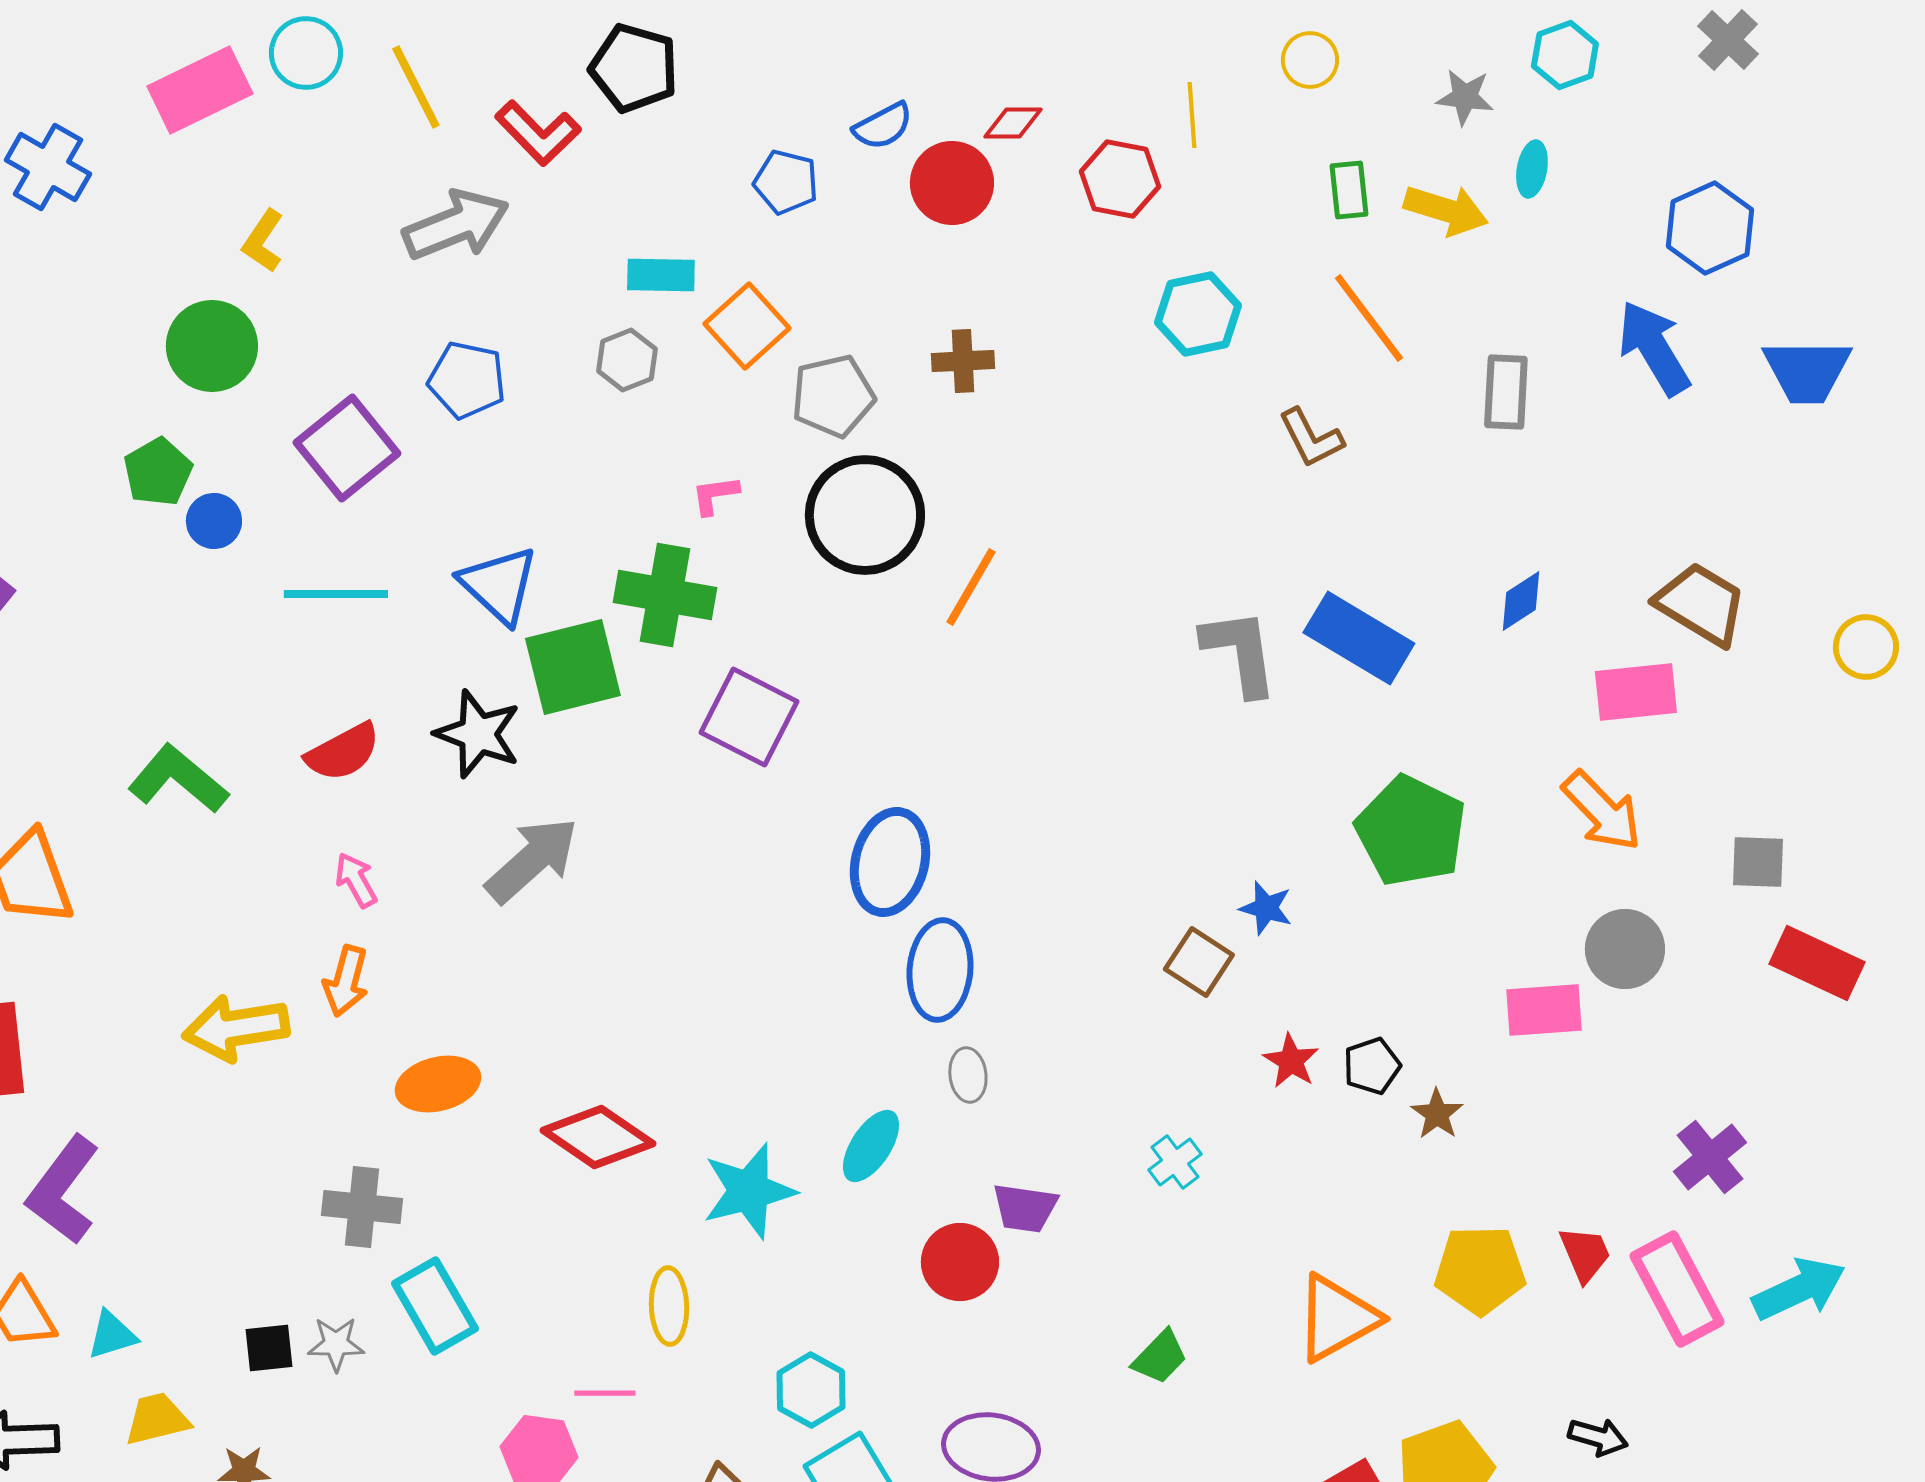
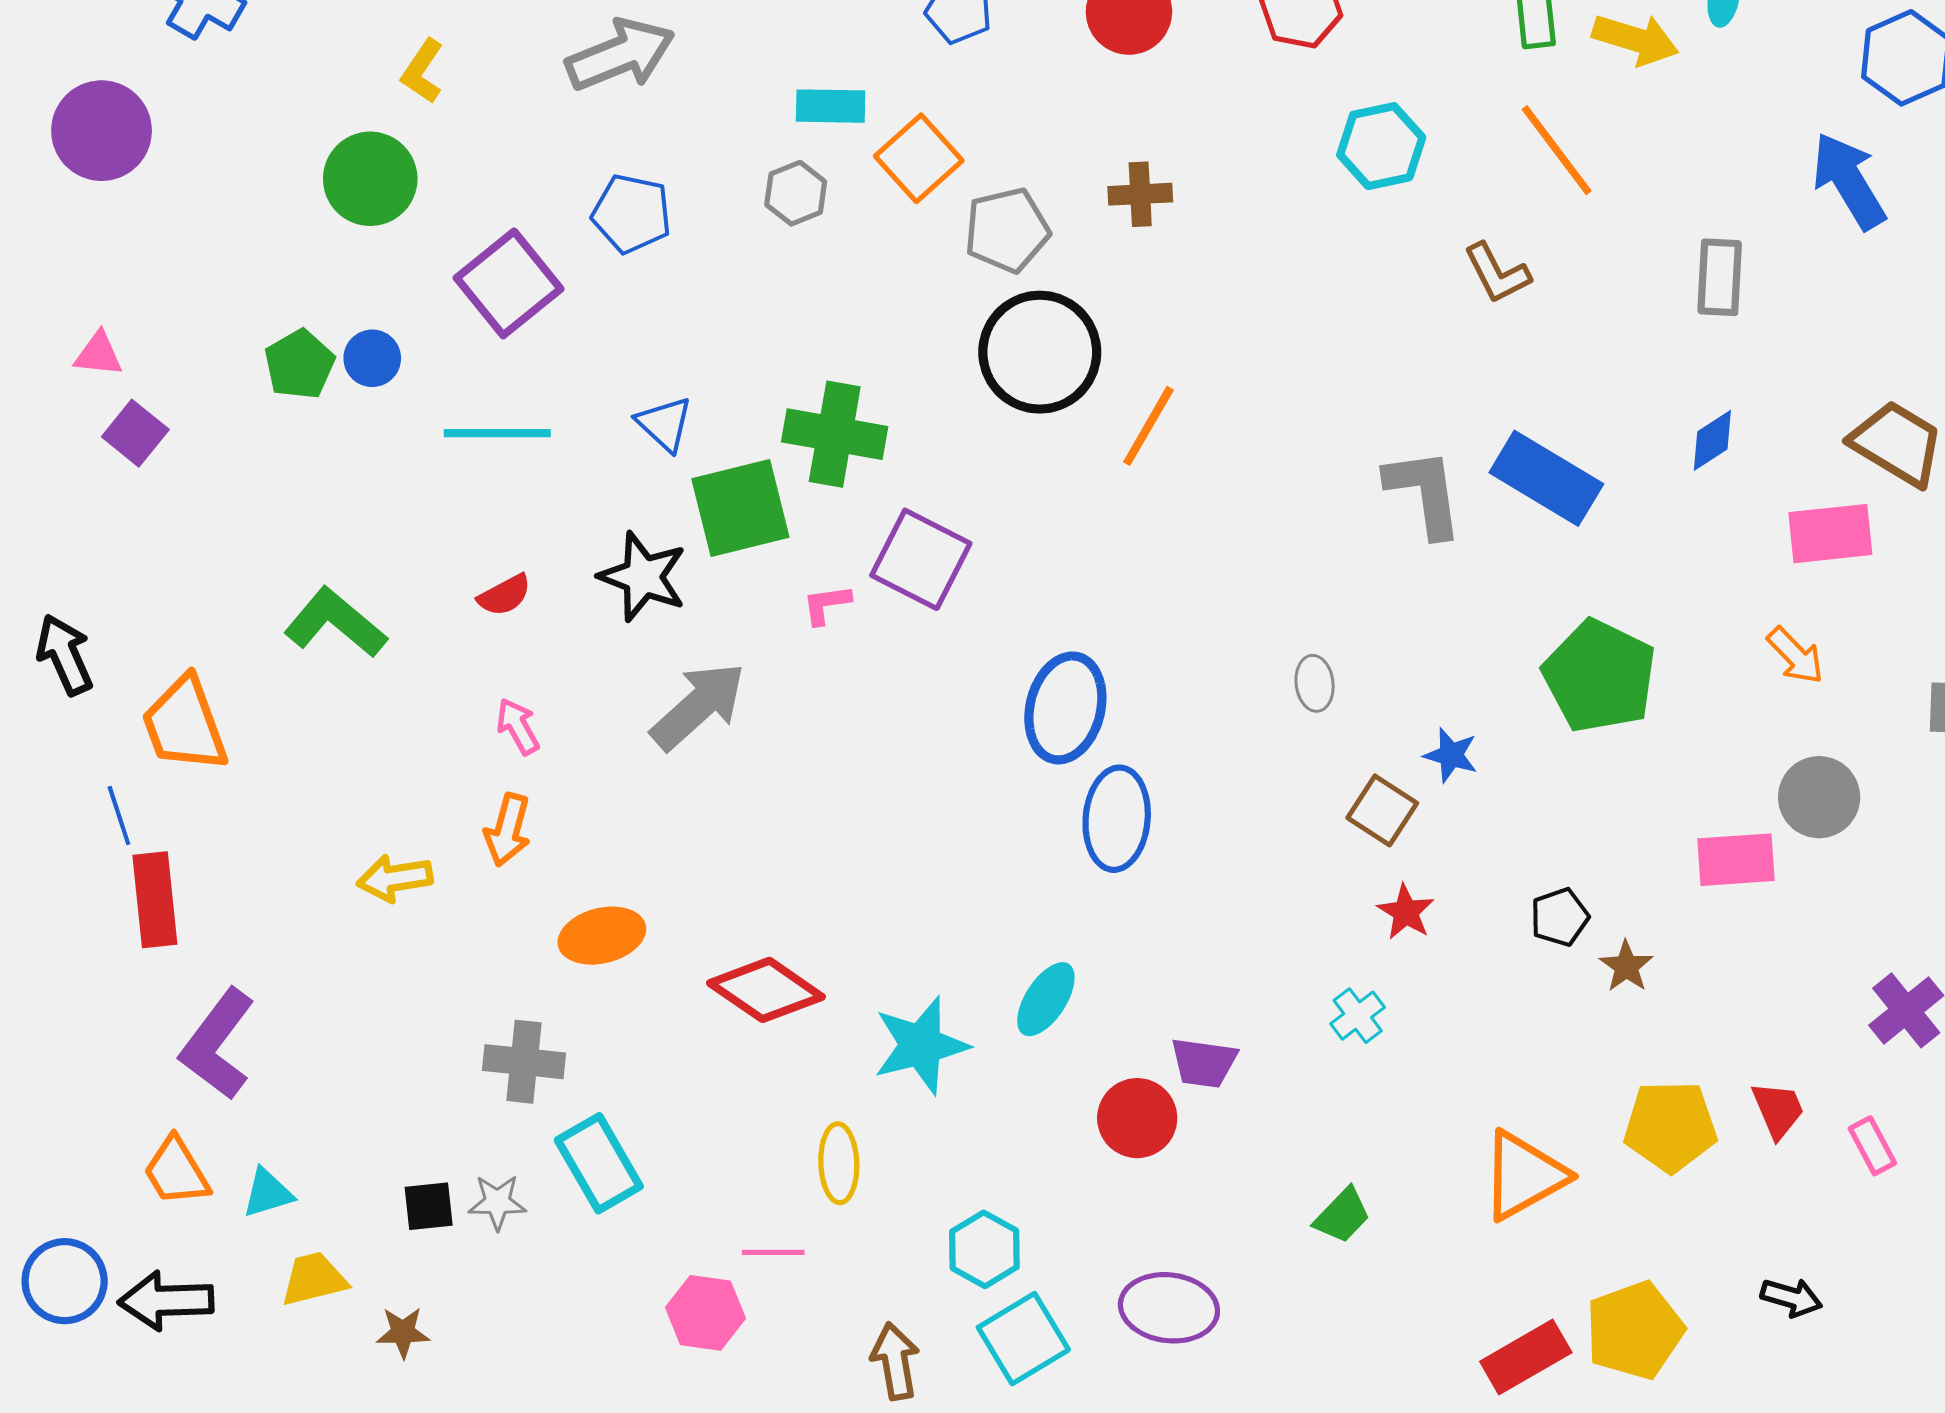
gray rectangle: (1506, 392) -> (1720, 277), moved
green pentagon: (158, 472) -> (299, 364), moved
pink L-shape: (715, 495) -> (826, 604), moved
blue triangle: (499, 585) -> (664, 424), size x0.7
red semicircle: (343, 752) -> (504, 595), size x0.7
orange arrow: (1602, 811) -> (1795, 656), size x0.7
yellow arrow: (236, 1028) -> (395, 878), size x0.7
red star: (1291, 1061) -> (1406, 912), moved
gray ellipse: (968, 1075) -> (1315, 683), moved
pink rectangle: (1677, 1289) -> (1872, 1146), size x0.5

